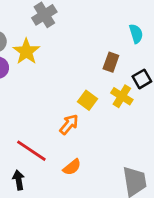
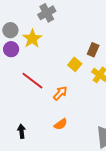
yellow square: (87, 100) -> (75, 64), moved
red line: (31, 151) -> (32, 81), moved

